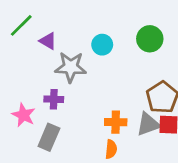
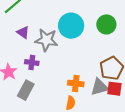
purple triangle: (48, 41) -> (23, 32), moved
cyan circle: (102, 45) -> (71, 26), size x1.6

